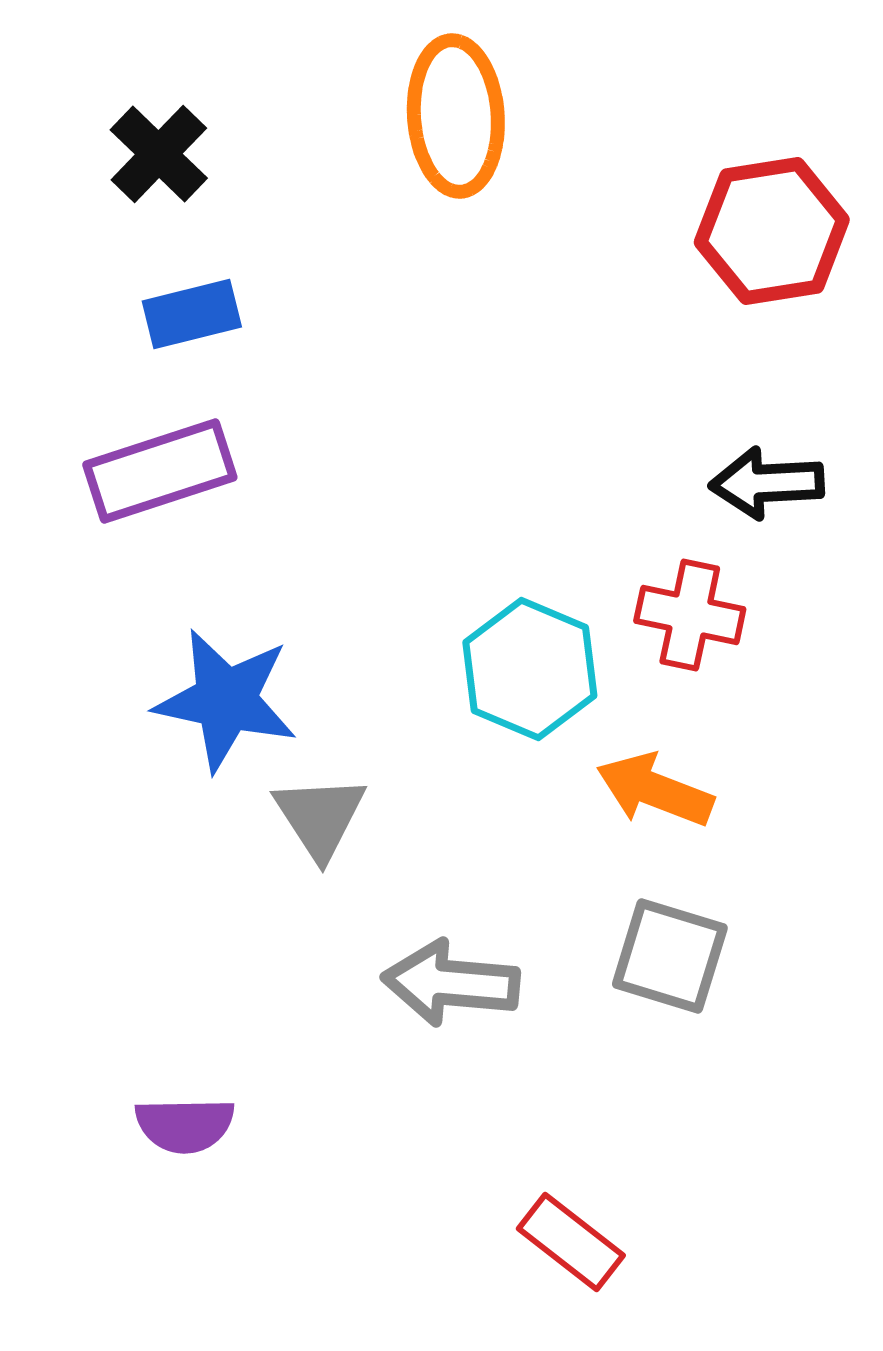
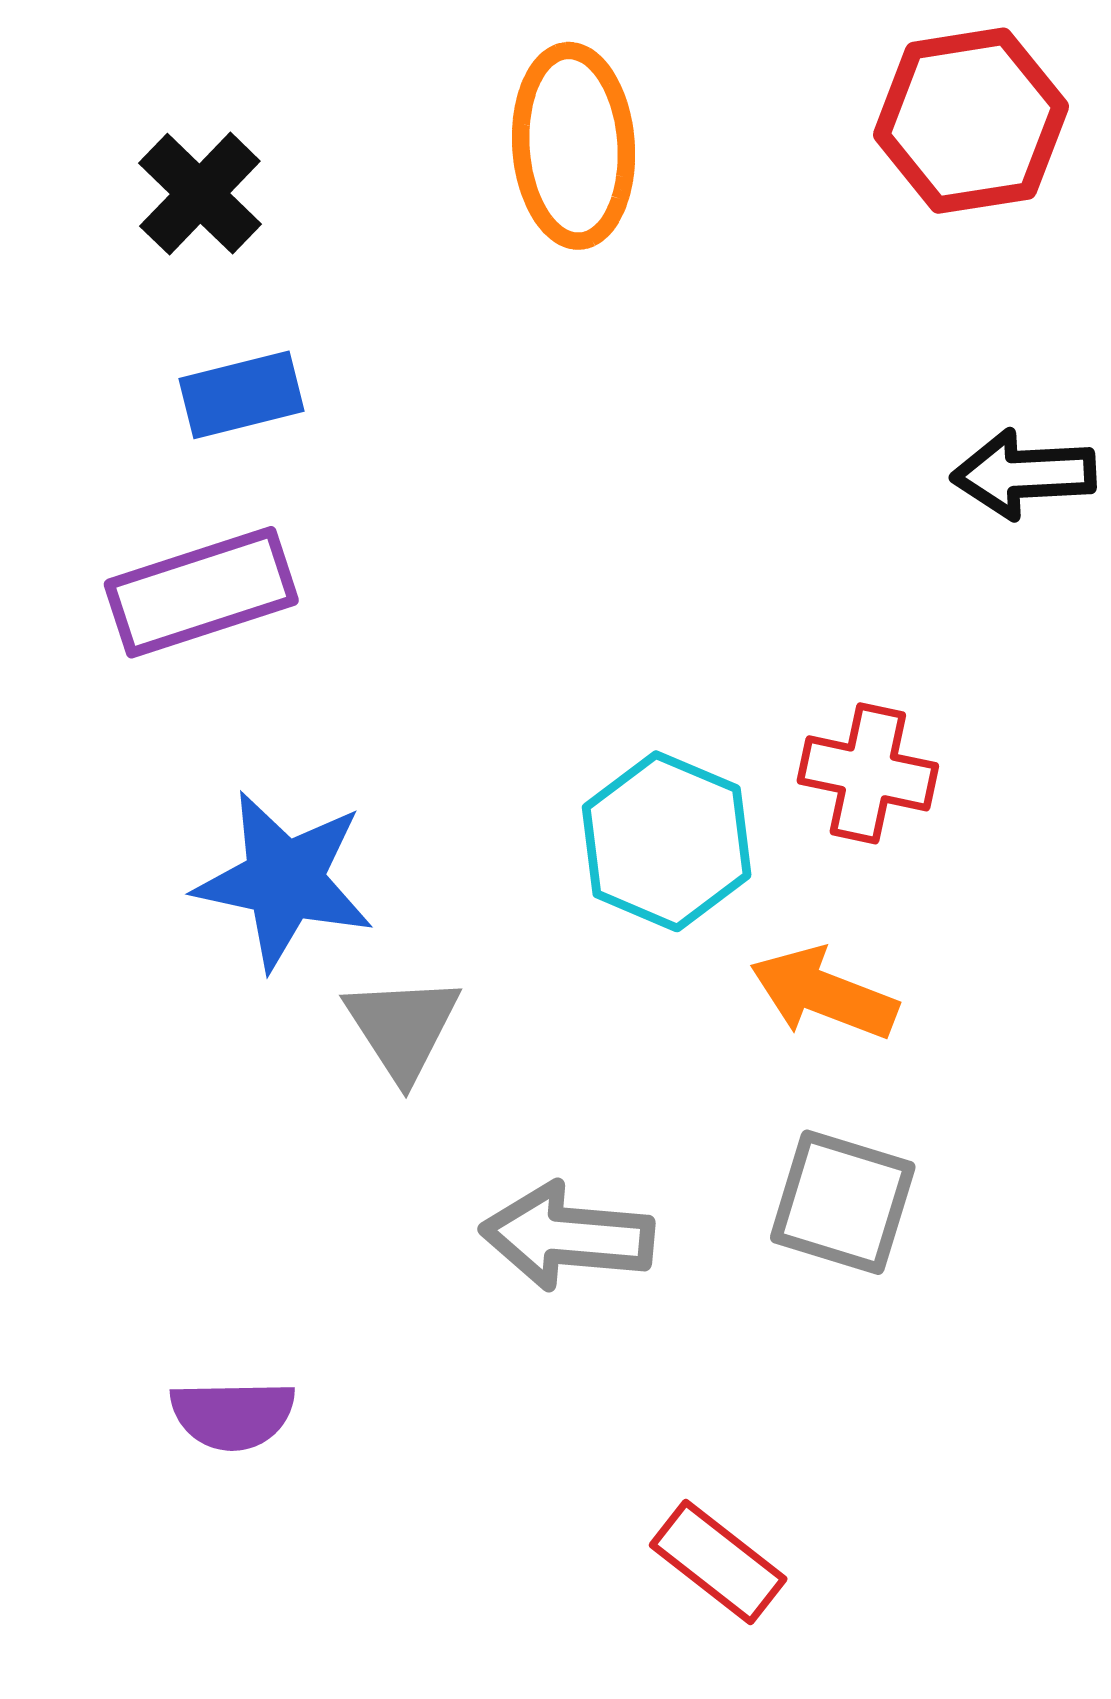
red hexagon: (772, 231) -> (971, 121), moved
black arrow: (767, 483) -> (1024, 474), moved

